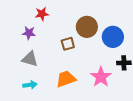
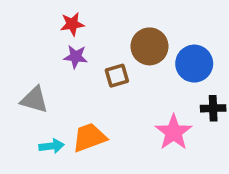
purple star: (29, 33) -> (76, 57), moved
gray triangle: (30, 59) -> (34, 100), moved
orange trapezoid: (66, 79) -> (89, 137), moved

